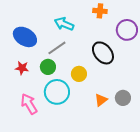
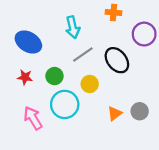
cyan arrow: (64, 24) -> (73, 27), turned -126
gray line: (57, 48) -> (83, 54), moved

